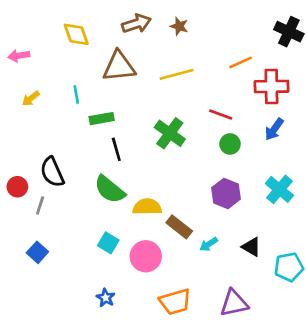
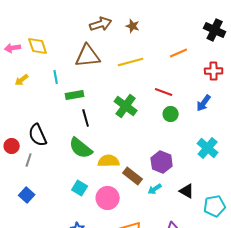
yellow diamond: (76, 34) -> (38, 46), moved
red cross: (271, 86) -> (214, 71), moved, size x0.7
purple hexagon: (226, 193) -> (162, 162), moved

